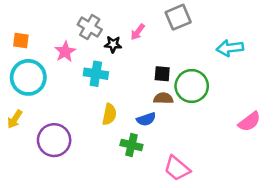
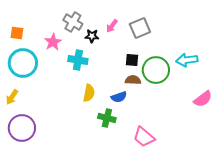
gray square: (178, 17) -> (140, 28), moved
cyan arrow: (230, 48) -> (187, 60), moved
purple circle: (54, 140) -> (22, 128), moved

